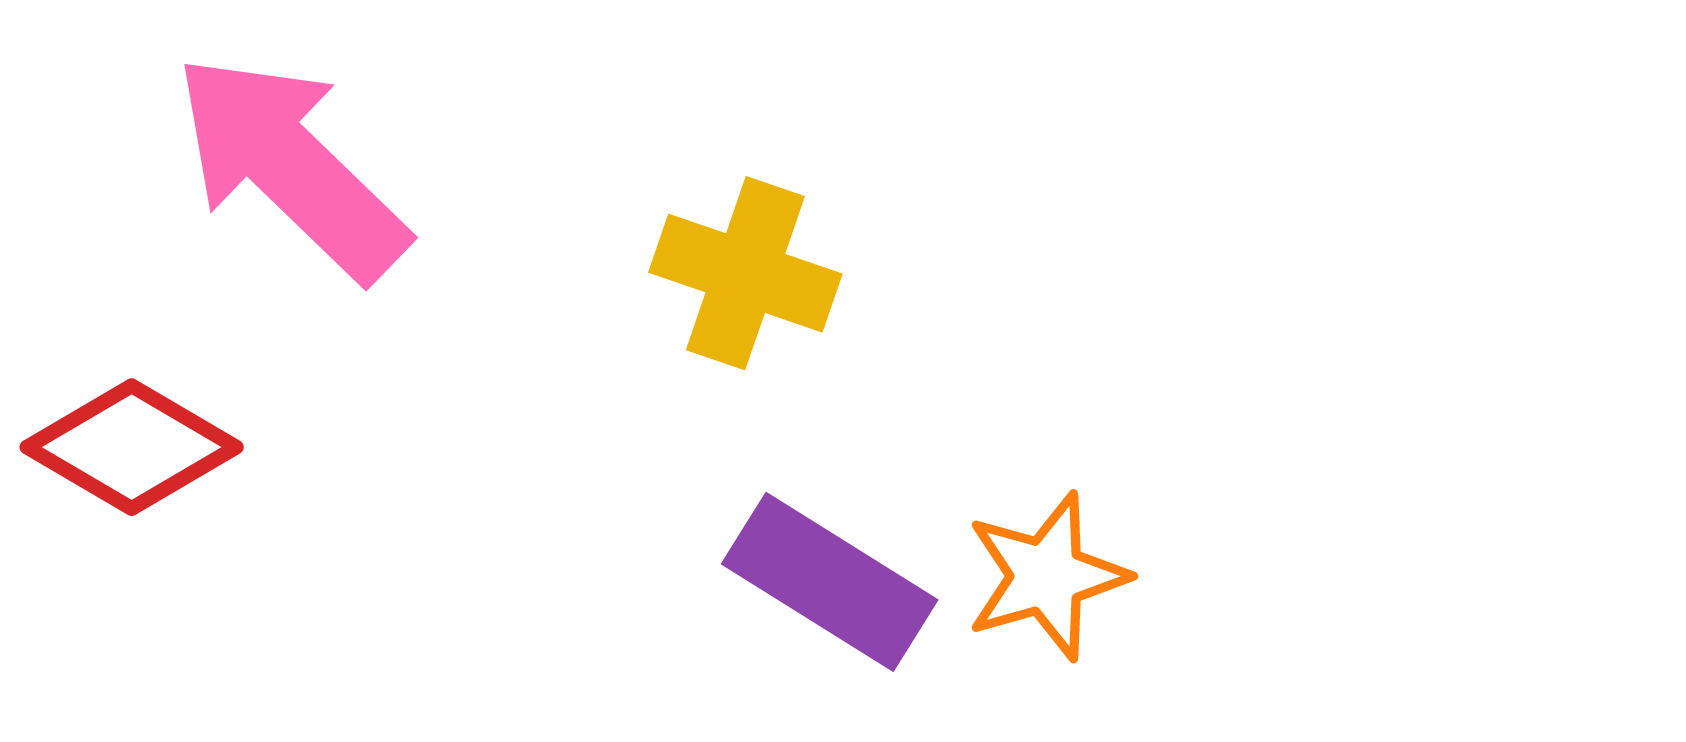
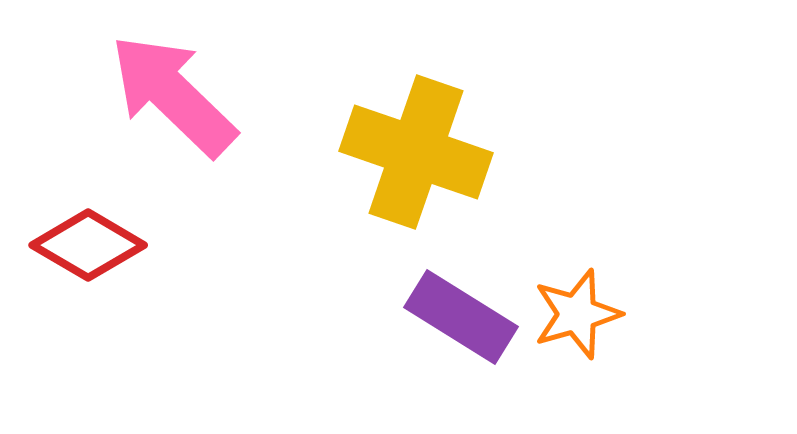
yellow cross: (745, 273) -> (416, 152), size x1.5

